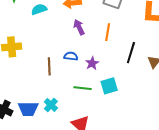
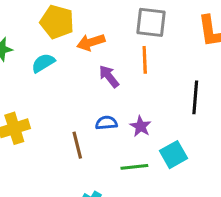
orange line: (108, 32) -> (145, 60), moved

